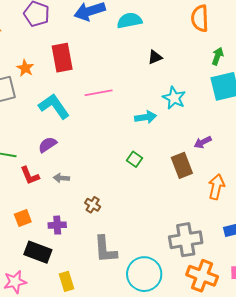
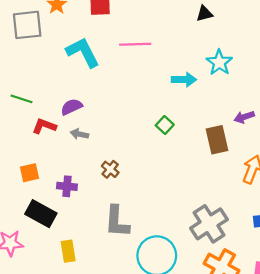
purple semicircle: (48, 145) -> (72, 107), moved
red L-shape: (30, 176) -> (44, 126), turned 125
gray cross: (186, 240) -> (209, 224), turned -32

